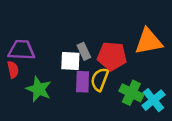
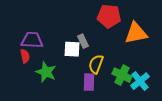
red pentagon: (112, 56) -> (109, 16), moved
purple rectangle: (83, 82) -> (89, 82), moved

